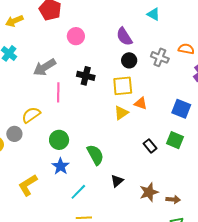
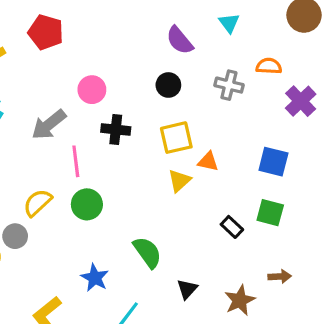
cyan triangle: (153, 14) -> (229, 23), moved, turned 32
pink circle: (76, 36) -> (92, 90), moved
purple semicircle: (124, 37) -> (180, 40), moved
black circle: (129, 60) -> (168, 85), moved
green circle: (59, 140) -> (87, 204), moved
brown arrow: (173, 199) -> (280, 276), moved

